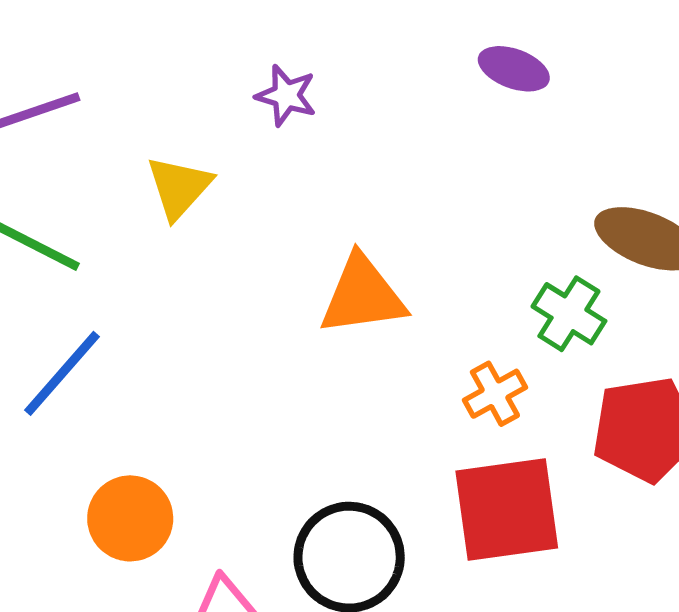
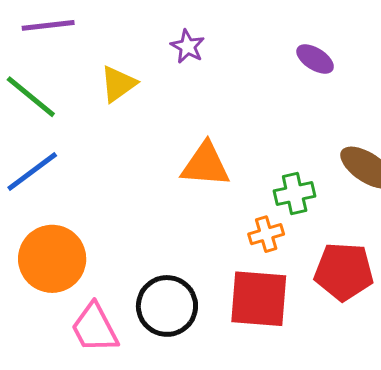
green cross: (569, 314) -> (295, 193), moved, turned 33
orange circle: (130, 518) -> (52, 259), size x1.4

